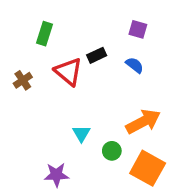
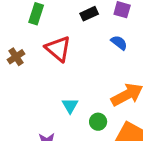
black rectangle: (97, 55) -> (89, 14), moved

